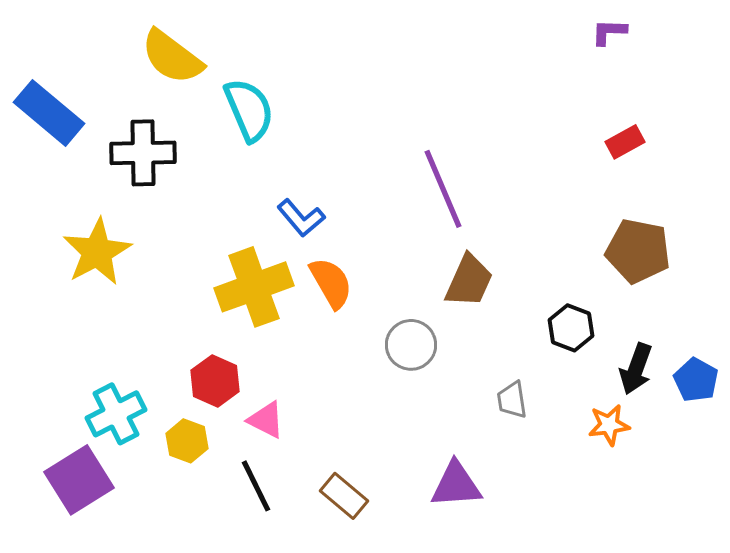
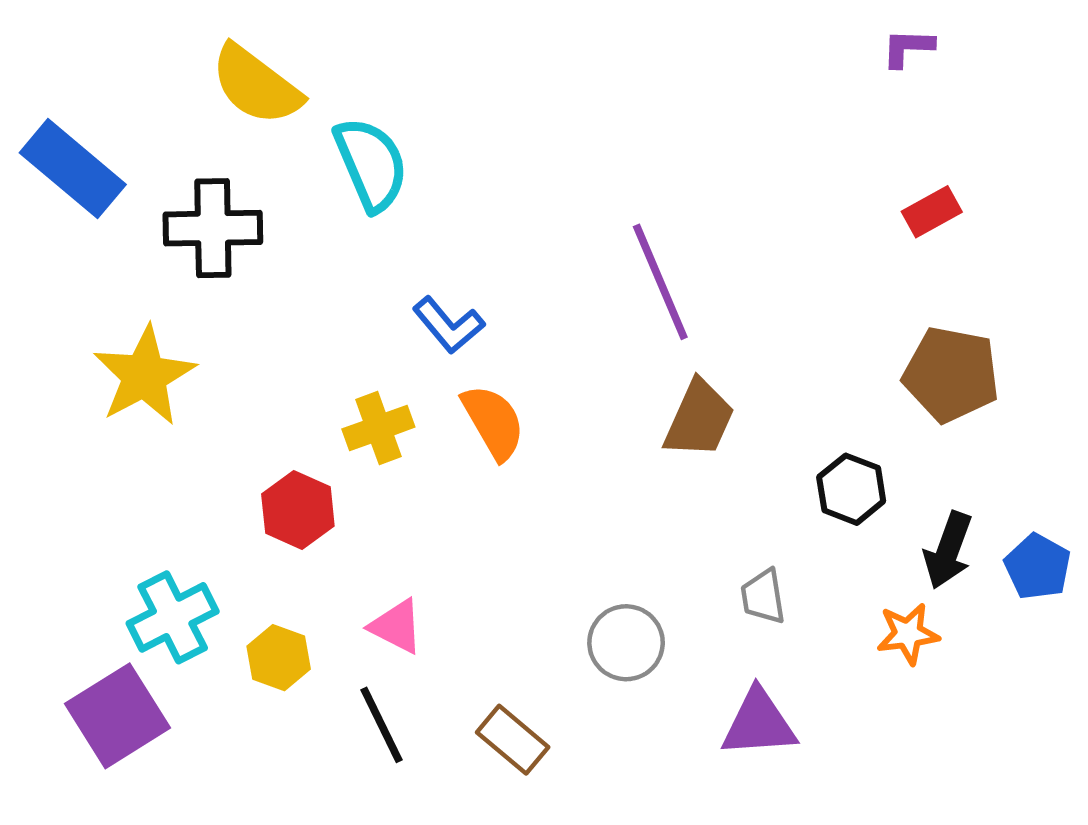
yellow cross: (254, 287) -> (378, 428), size x0.6
gray circle: (411, 345) -> (626, 643), moved
red hexagon: (215, 381) -> (298, 510), moved
purple triangle: (456, 485) -> (759, 723), moved

